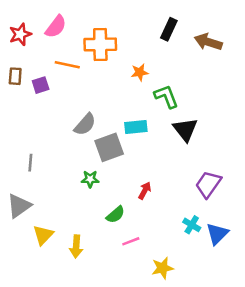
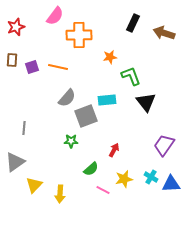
pink semicircle: (56, 27) -> (55, 16), moved
orange line: (67, 65) -> (58, 67), moved
blue triangle: (217, 234) -> (171, 184), turned 42
pink line: (131, 241) -> (103, 190), turned 48
yellow star: (163, 268) -> (124, 179), moved

